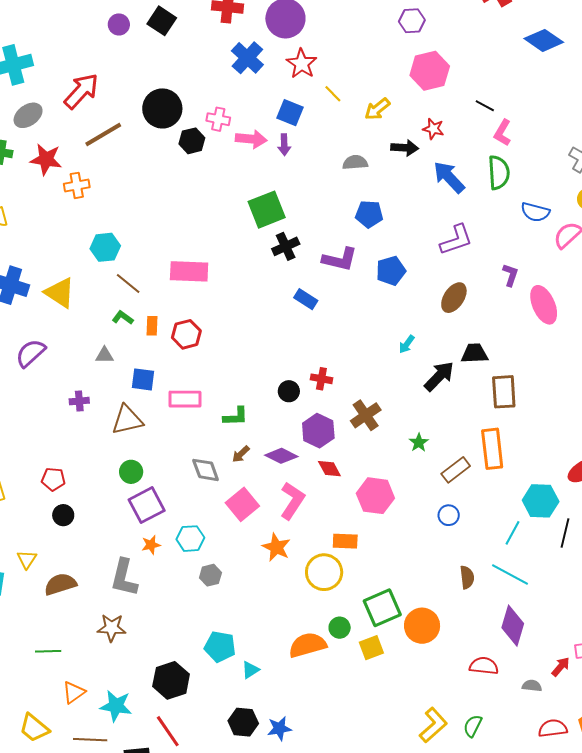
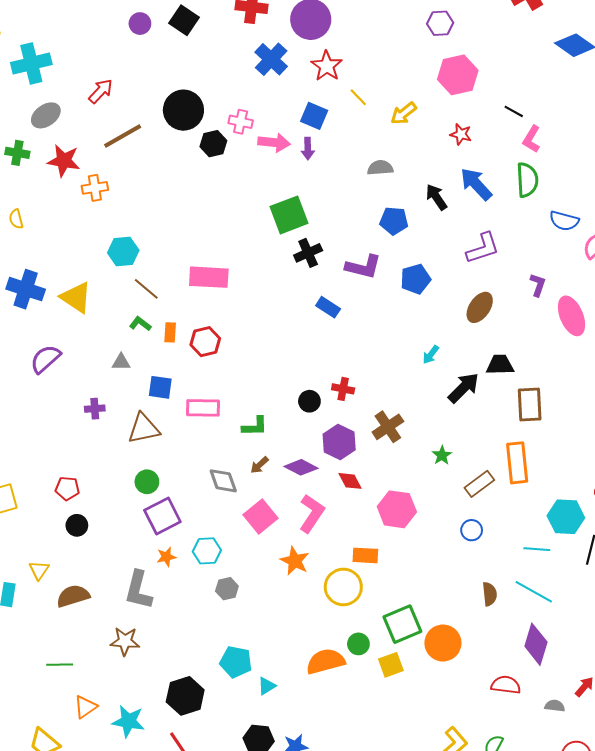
red arrow: (81, 91) -> (101, 91), size x0.7
black arrow: (405, 148) -> (436, 197), moved, turned -128
cyan line: (513, 533) -> (537, 549), turned 65

